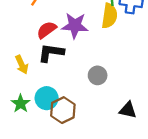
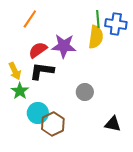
yellow arrow: (22, 65) -> (15, 71), moved
green star: (21, 104) -> (20, 91), moved

